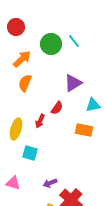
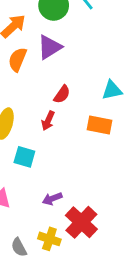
purple triangle: (73, 83) -> (49, 47), moved
red arrow: (40, 121) -> (48, 121), moved

